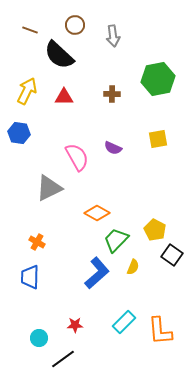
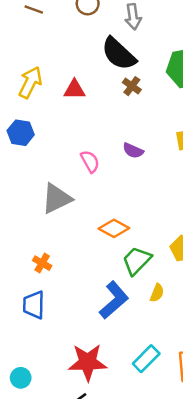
black semicircle: (59, 55) -> (119, 54), moved
brown cross: (112, 94) -> (132, 86), turned 35
pink semicircle: (77, 157) -> (90, 161), size x0.7
red star: (75, 325) -> (88, 362), size x2.0
cyan circle: (39, 338) -> (21, 378), moved

